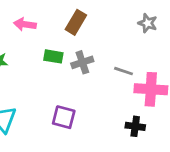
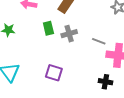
green rectangle: (53, 56) -> (48, 28), turned 64

